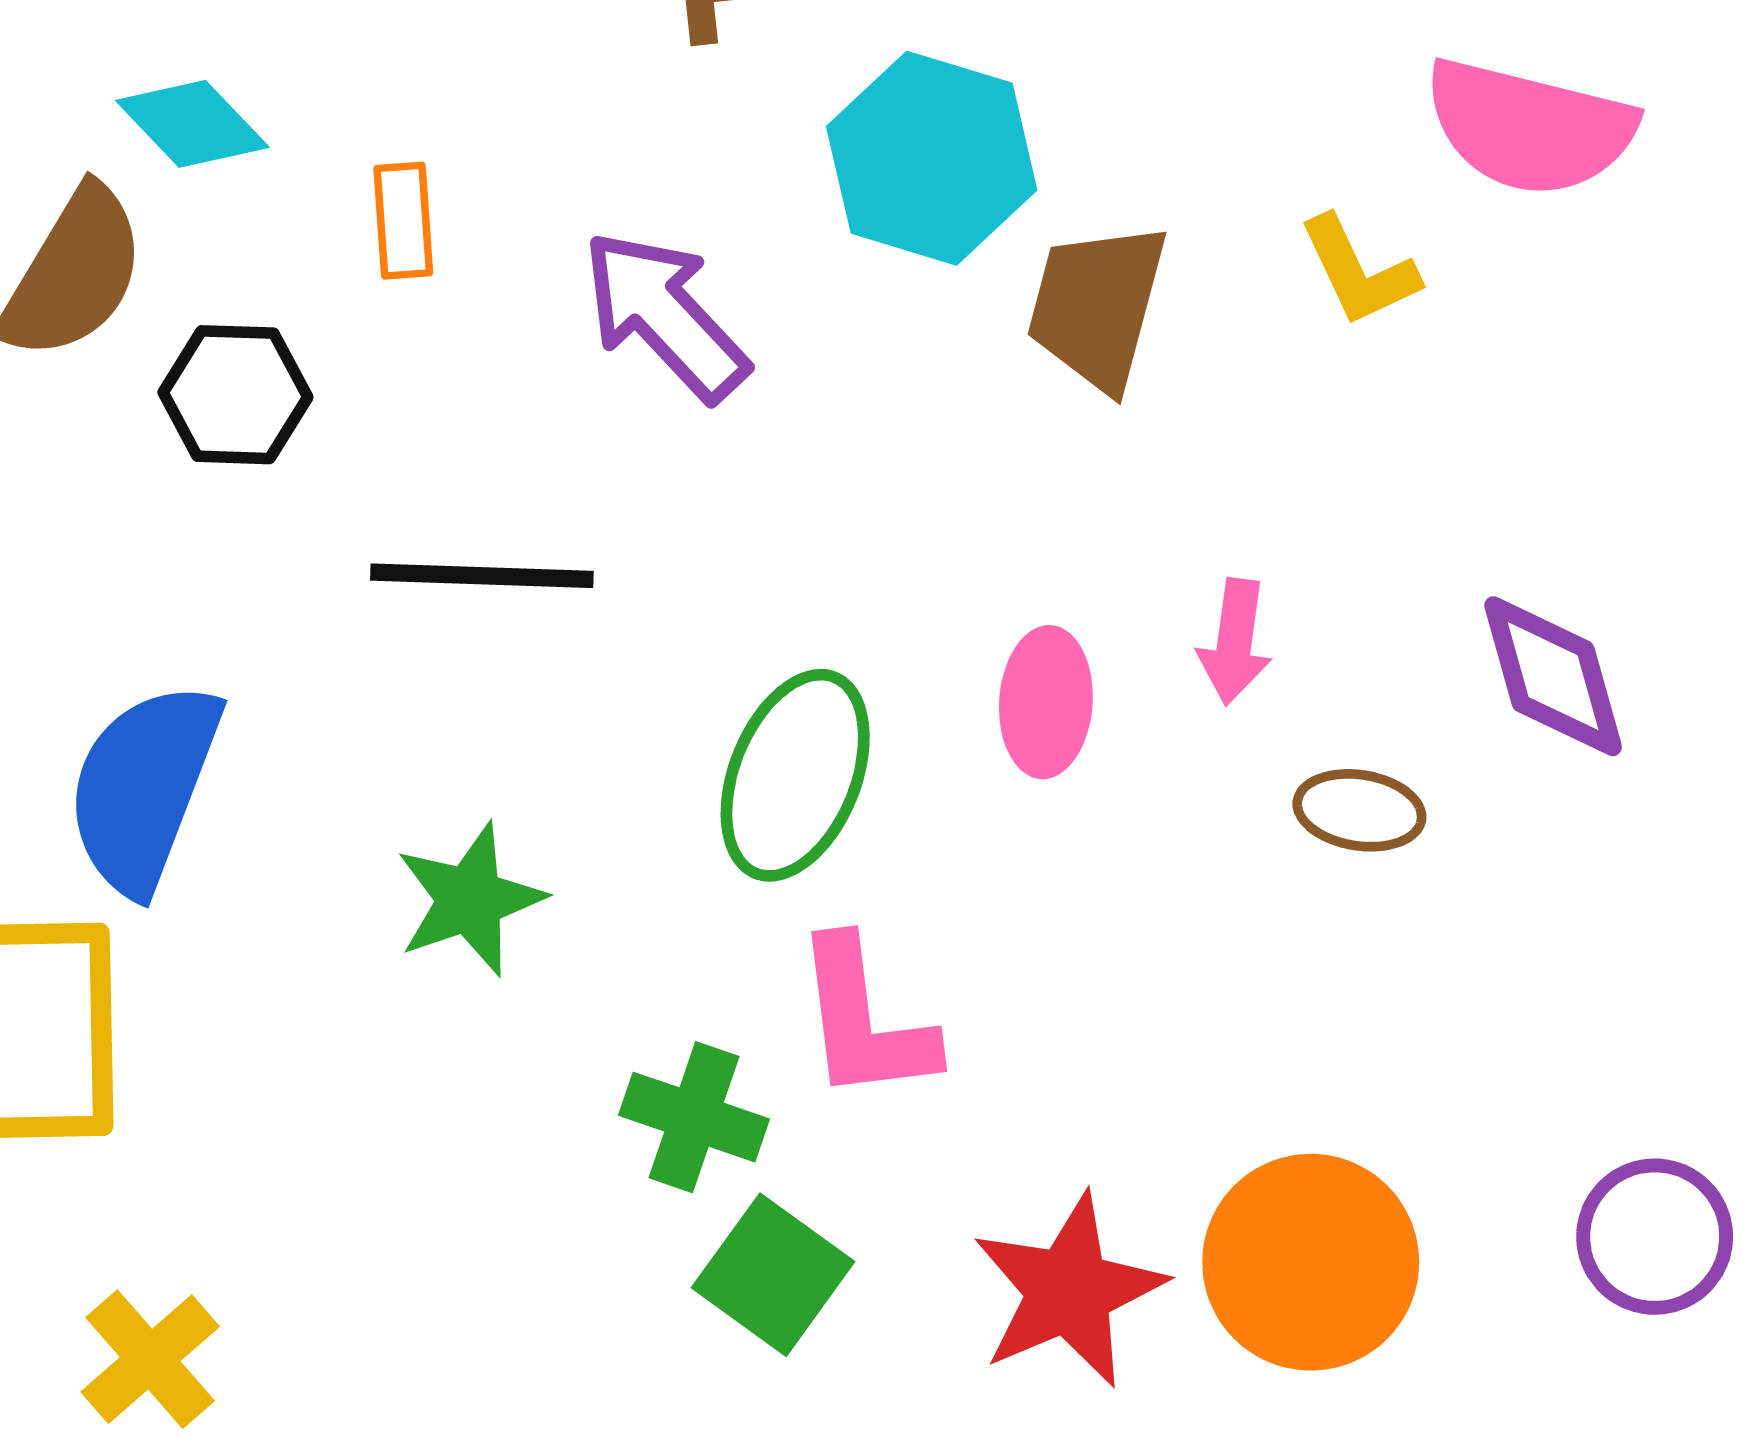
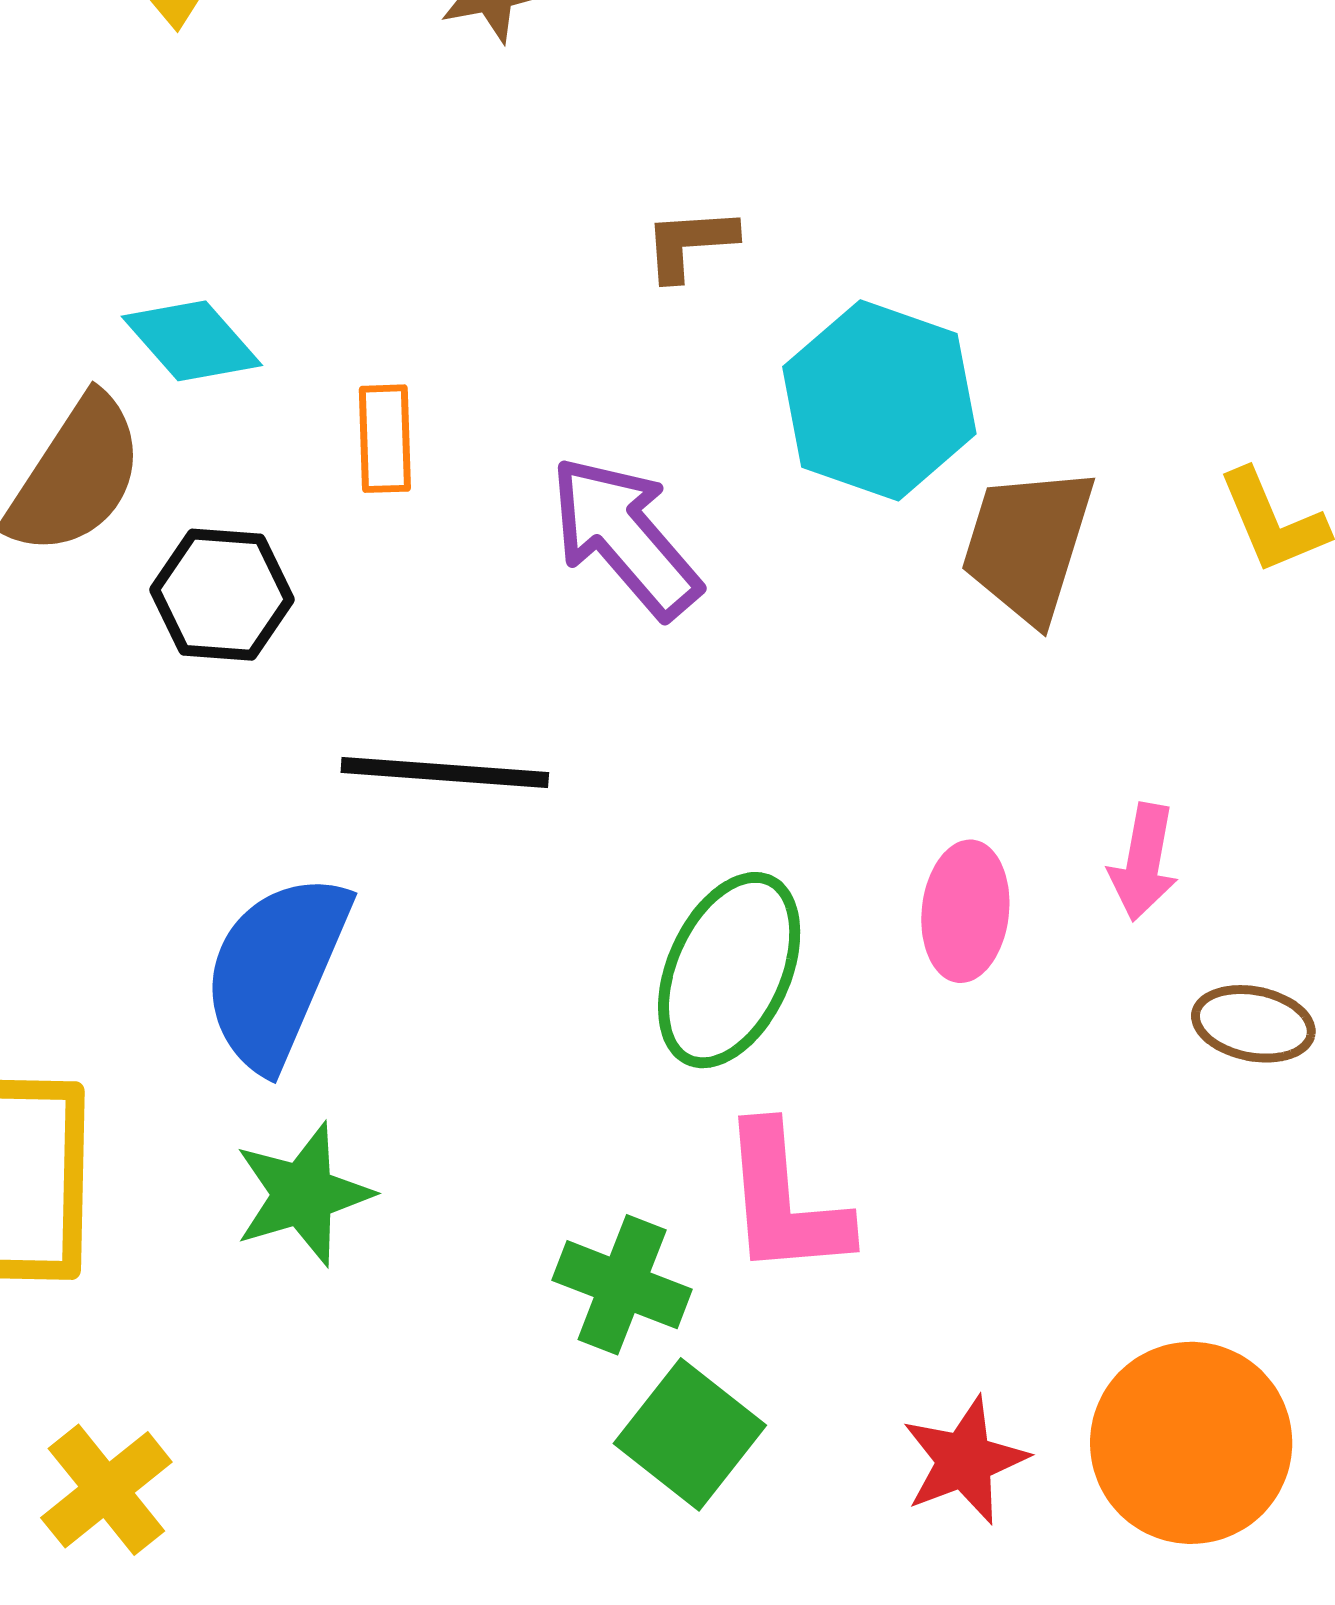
blue semicircle: (144, 787) -> (276, 971), moved
green star: (470, 900) -> (303, 1194), moved
red star: (1069, 1291) -> (965, 1460), size x0.7

